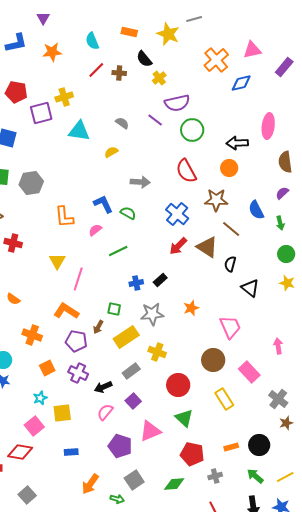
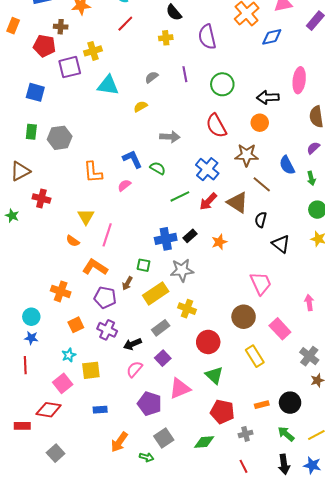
brown cross: (119, 73) -> (61, 27), moved
yellow cross: (159, 78) -> (166, 38), moved, turned 32
purple semicircle: (177, 103) -> (207, 37), moved, turned 90
purple line: (155, 120) -> (185, 74), turned 42
gray semicircle: (122, 123) -> (152, 77), turned -72
green line: (118, 251) -> (180, 196), moved
blue cross: (136, 283) -> (166, 239), size x1.5
orange semicircle: (13, 299) -> (73, 241), moved
orange star: (191, 308) -> (219, 242), moved

